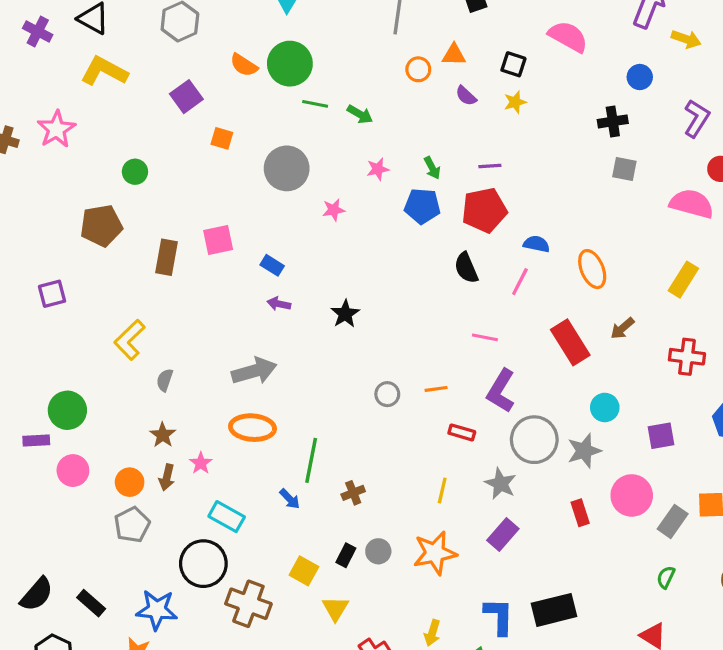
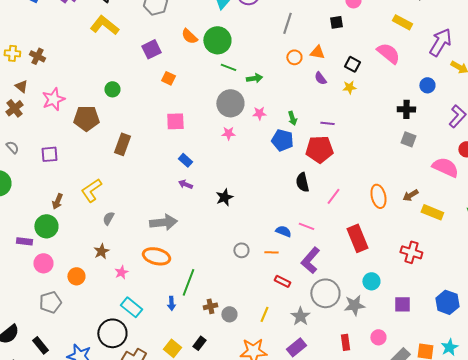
green arrow: (360, 114) -> (254, 78), turned -49
pink star: (56, 129) -> (53, 99), moved
gray circle: (287, 168) -> (230, 103), moved
pink square: (218, 240) -> (175, 121), moved
blue semicircle: (537, 244) -> (283, 231), moved
yellow rectangle: (683, 280) -> (432, 212), turned 70
brown arrow: (622, 328) -> (410, 195), moved
red cross: (687, 357) -> (411, 252), moved
brown arrow: (167, 477) -> (57, 201), moved
pink circle: (632, 495) -> (378, 337), size x0.6
blue arrow: (290, 499) -> (171, 303), turned 32
gray pentagon: (132, 525) -> (50, 302), moved
gray circle: (378, 551) -> (229, 314), moved

